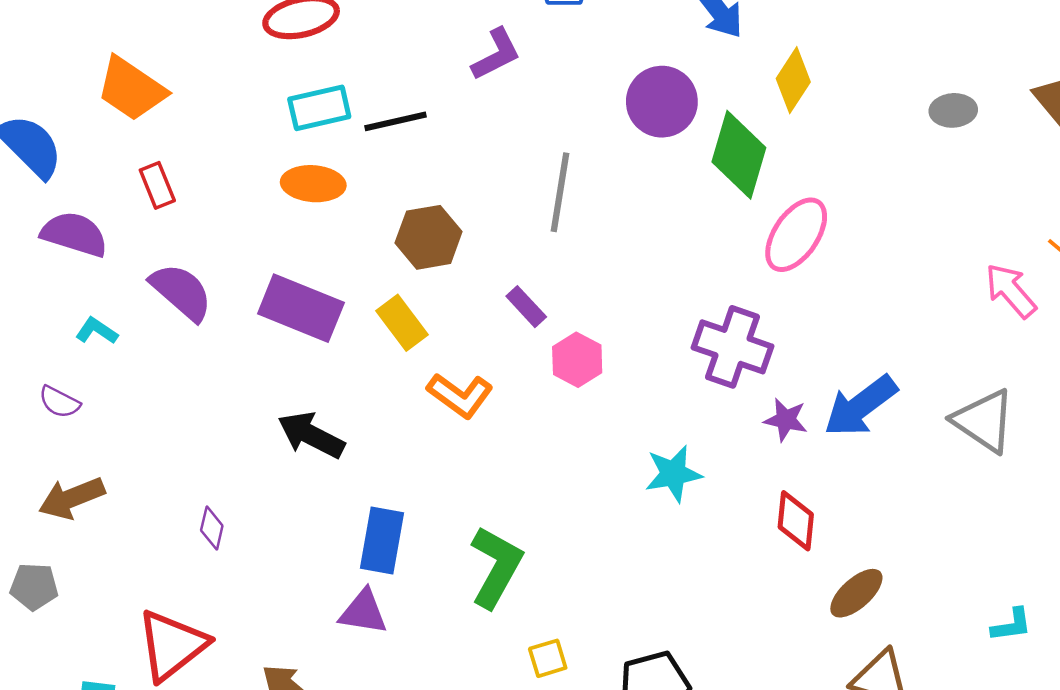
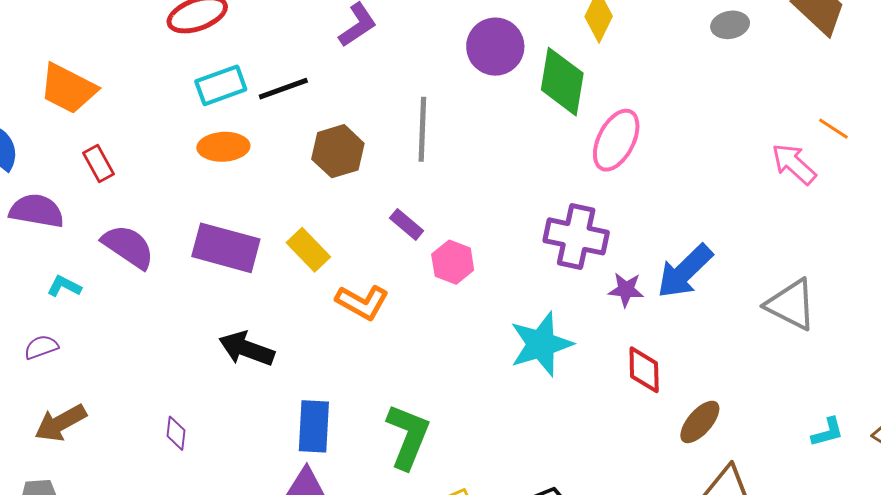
brown hexagon: (429, 237) -> (338, 151), moved
purple semicircle: (59, 402) -> (41, 347), turned 140
gray triangle: (984, 421) -> (791, 305), moved
cyan star: (673, 474) -> (541, 344), size x1.4

